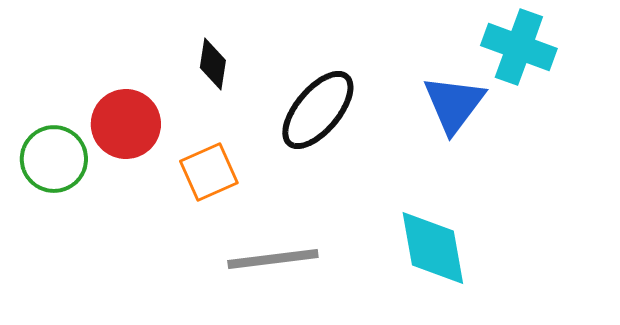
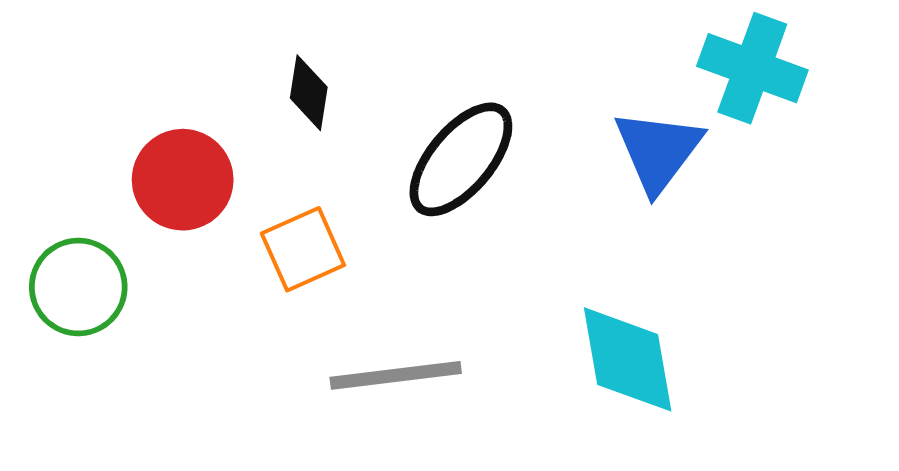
green circle: (54, 159) -> (78, 287), moved

